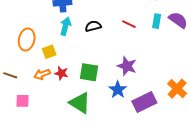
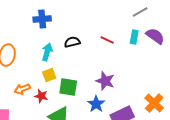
cyan arrow: (66, 26) -> (47, 52), moved
yellow square: (49, 52) -> (49, 75), moved
red star: (61, 73) -> (41, 96), moved

